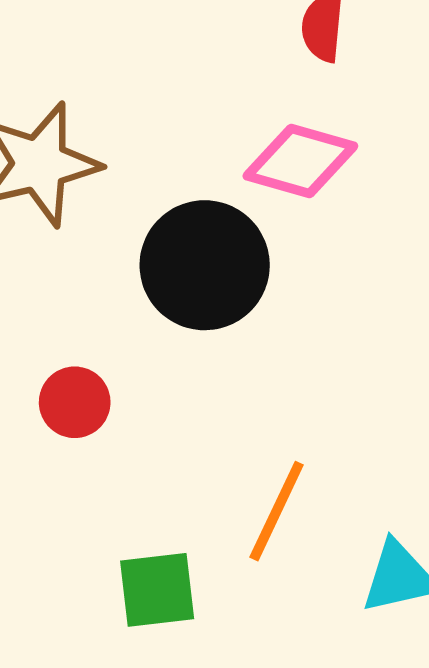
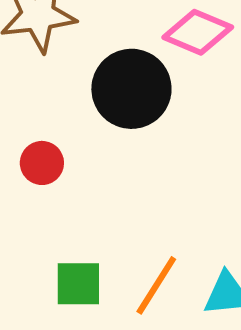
orange line: (277, 511) -> (156, 285), moved

